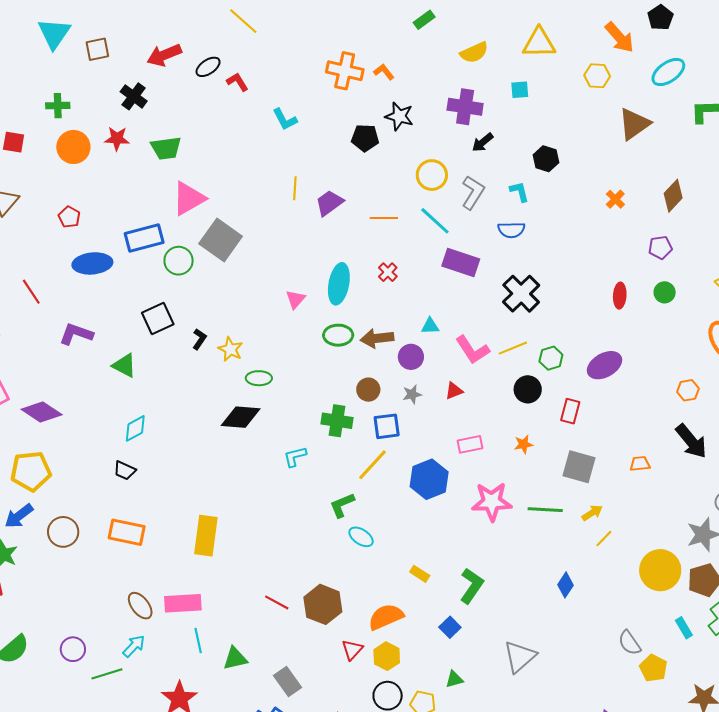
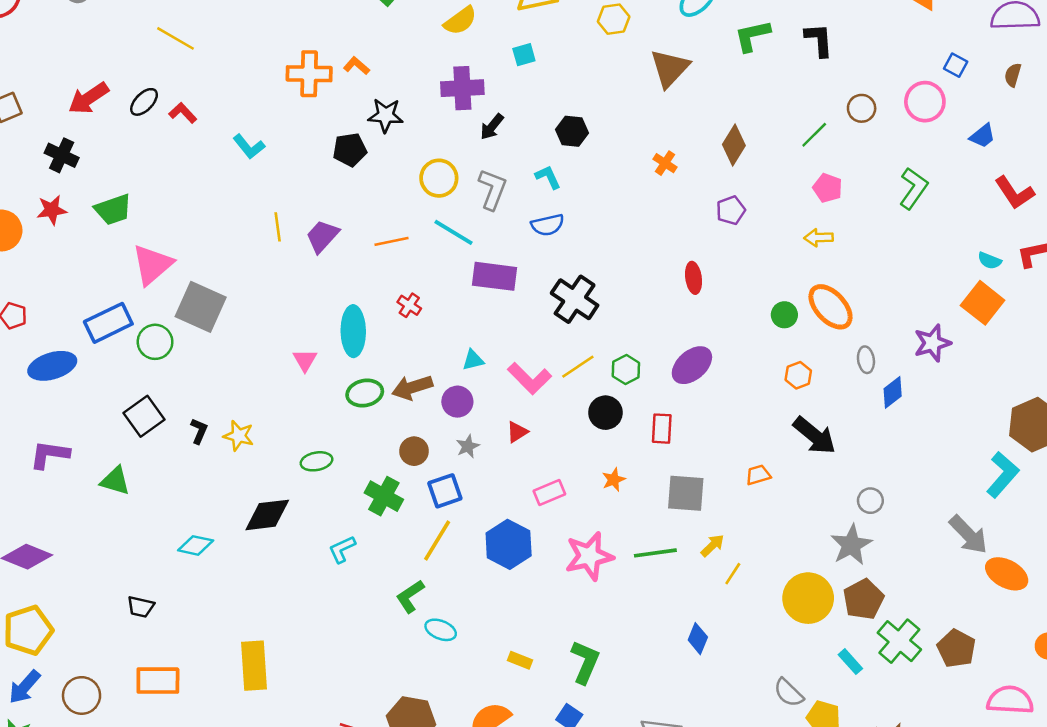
green circle: (665, 292) -> (784, 315), moved
green ellipse: (259, 378) -> (316, 461), moved
green cross: (337, 421) -> (384, 496), turned 32
cyan diamond: (135, 428) -> (196, 545), moved, turned 52

